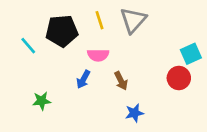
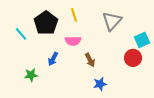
gray triangle: (133, 20) -> (112, 21), moved
black pentagon: (62, 31) -> (46, 23), turned -30
blue arrow: (83, 79) -> (53, 59), moved

